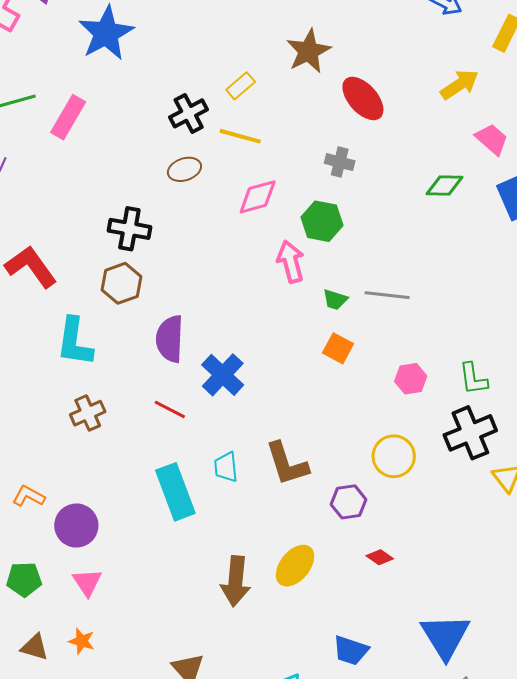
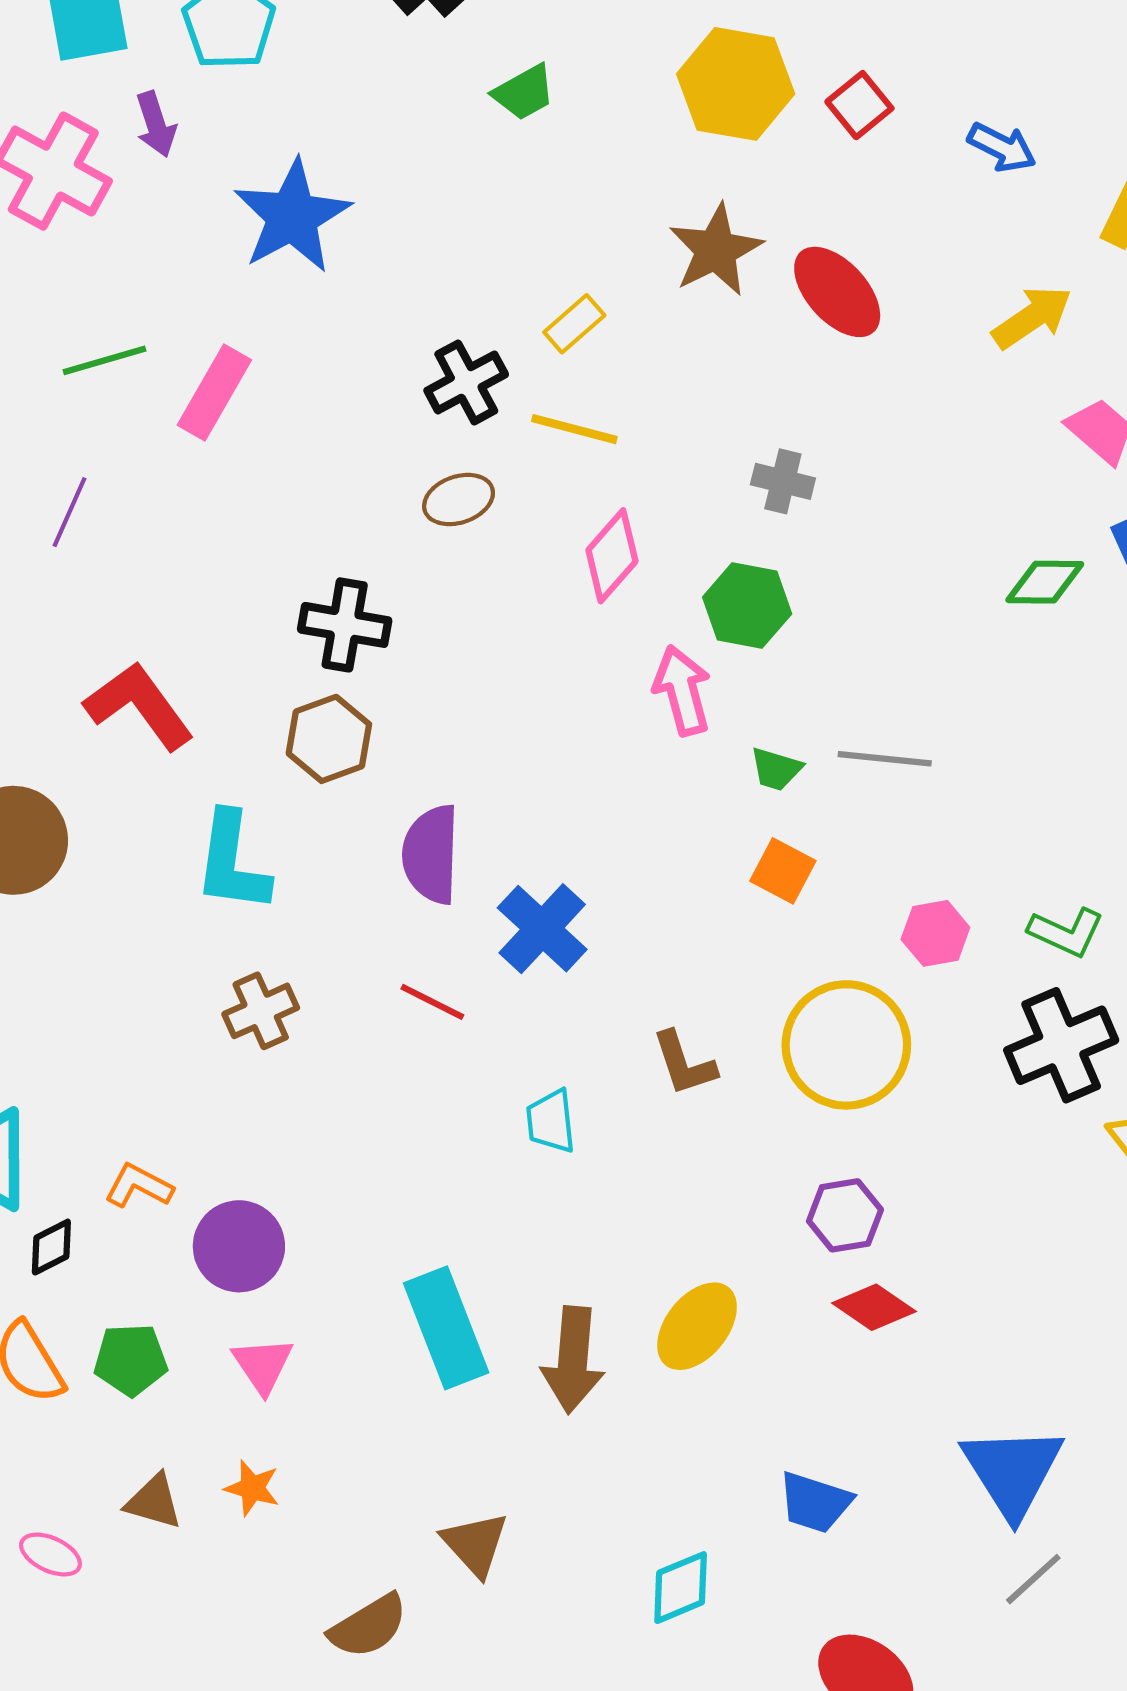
red ellipse: (363, 98) -> (837, 292), moved
green diamond: (445, 186) -> (1045, 582), moved
pink diamond: (258, 197) -> (612, 556), turned -33
green L-shape: (473, 379) -> (1066, 932), turned -57
yellow circle: (394, 456) -> (846, 1045), moved, size x1.4
brown L-shape: (287, 464) -> (684, 1063), moved, size x0.7
cyan rectangle: (175, 492) -> (446, 1328), moved
purple hexagon: (349, 502) -> (845, 1215), moved
red diamond: (380, 557) -> (874, 1307), size x1.4

